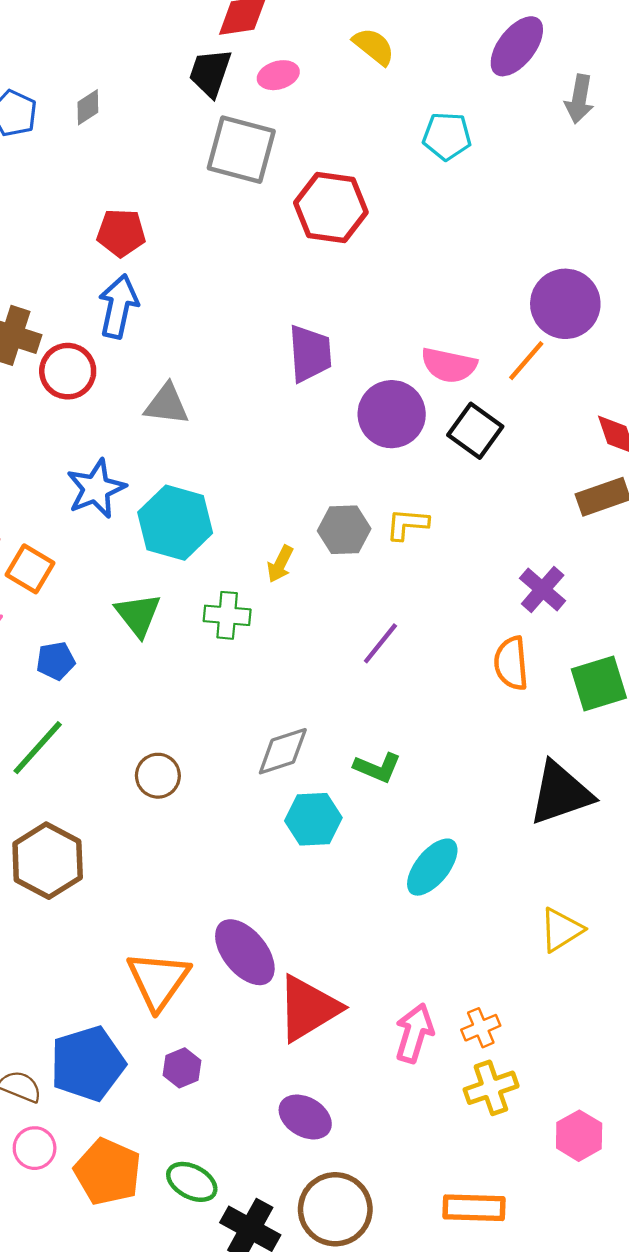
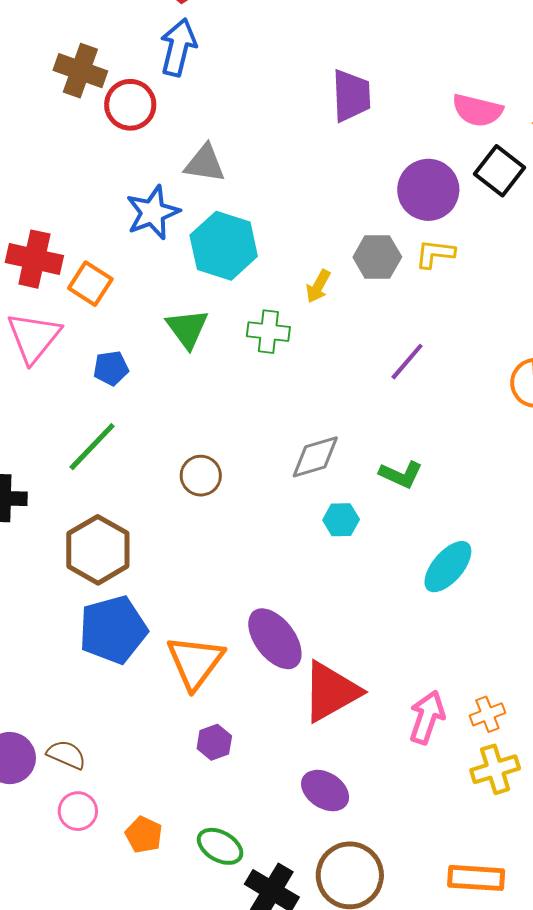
gray triangle: (167, 404) -> (205, 163), moved
purple circle: (392, 414) -> (428, 190), moved
cyan hexagon: (313, 819) -> (341, 520), size x0.7
blue pentagon: (88, 1064) -> (113, 630), moved
orange pentagon: (108, 1172) -> (144, 835), size x0.6

